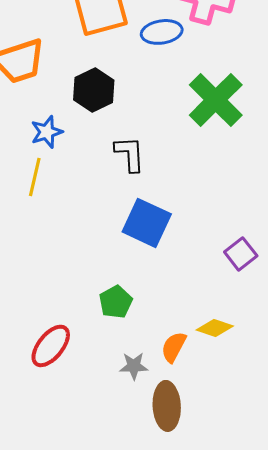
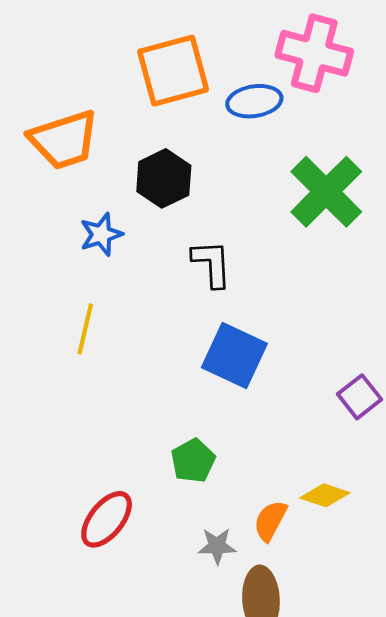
yellow line: (35, 177) -> (85, 329), moved

